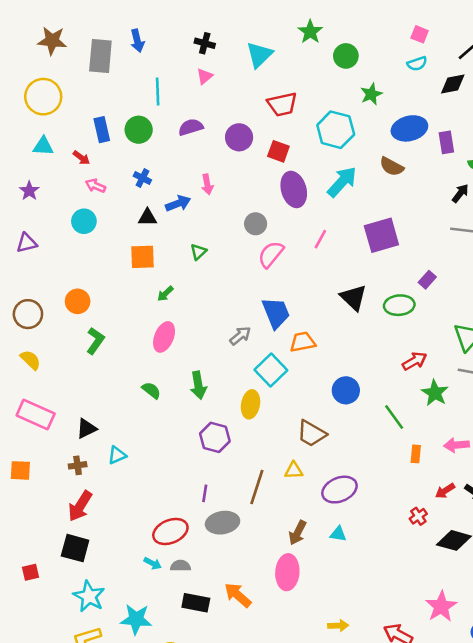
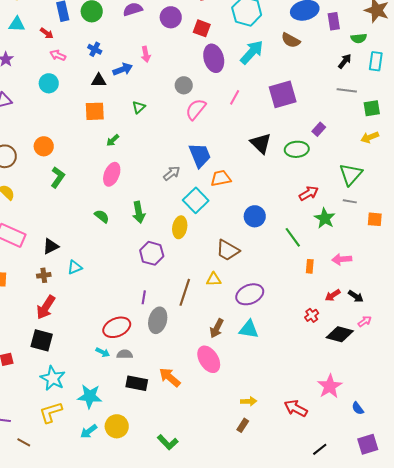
gray ellipse: (223, 523) -> (158, 320), turned -65
cyan triangle: (338, 534) -> (249, 329), size x1.5
pink ellipse: (287, 572) -> (209, 359), turned -36

